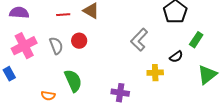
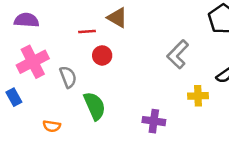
red line: (63, 15) -> (87, 32), moved
gray semicircle: (56, 46) -> (68, 77), moved
orange semicircle: (48, 96) -> (52, 126), moved

